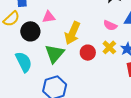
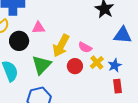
pink semicircle: (110, 25) -> (85, 47), moved

